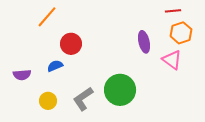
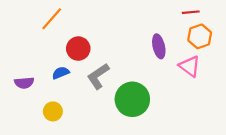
gray L-shape: (83, 99) -> (98, 76), moved

